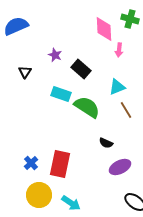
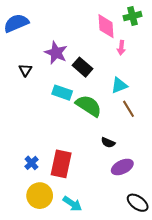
green cross: (130, 19) -> (132, 16), turned -30
purple star: (55, 55) -> (56, 53), size x1.6

